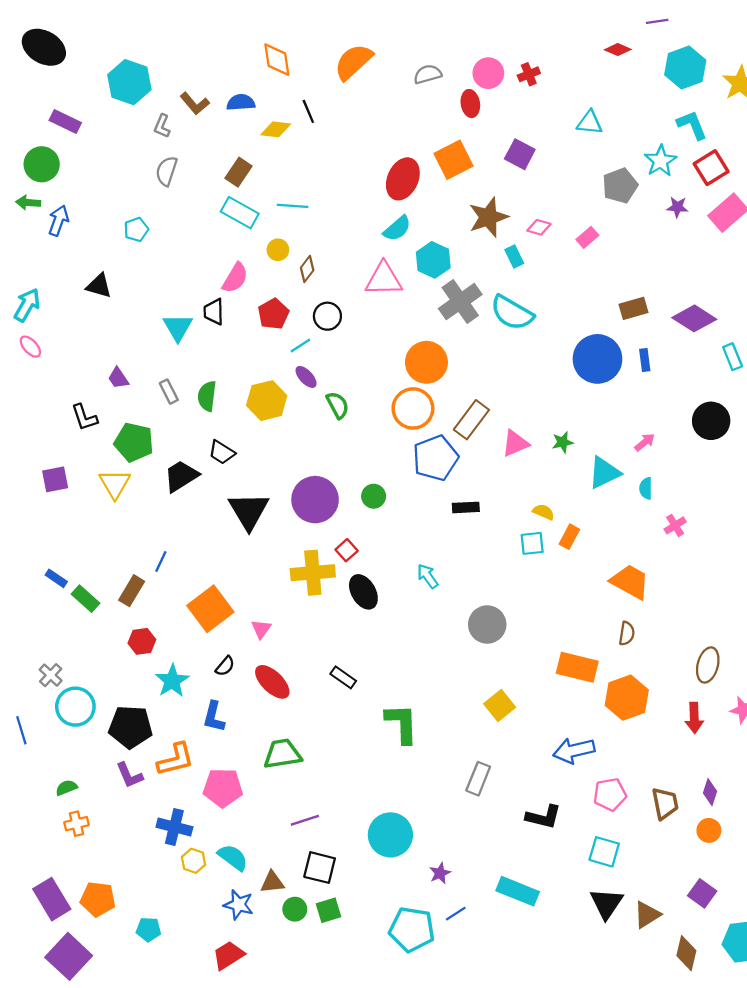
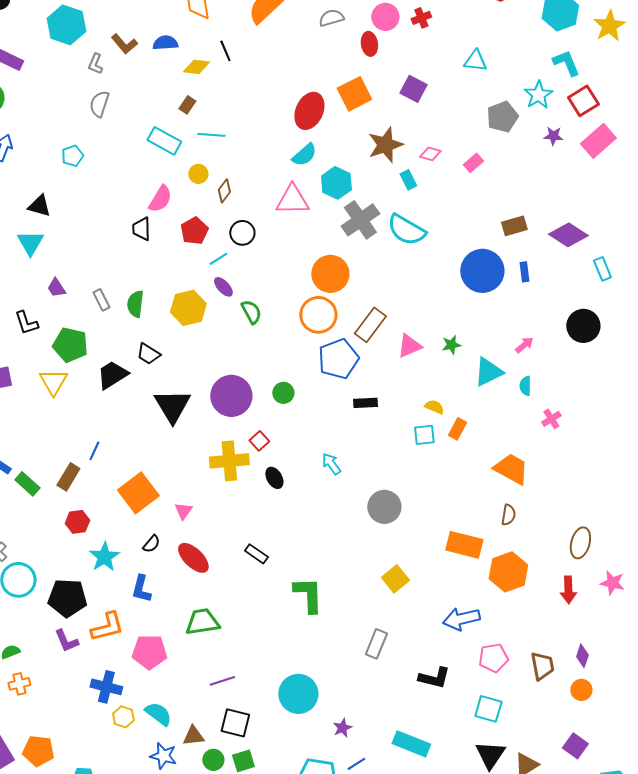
brown rectangle: (239, 172) -> (187, 105), moved, size x0.7
cyan triangle: (178, 327) -> (30, 243), moved
black ellipse: (363, 592) -> (274, 478), size x0.7

